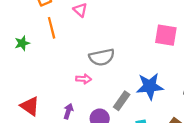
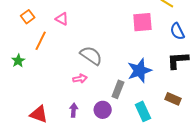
orange line: (52, 28) -> (41, 41), turned 54
gray semicircle: (102, 57) -> (91, 56), turned -120

